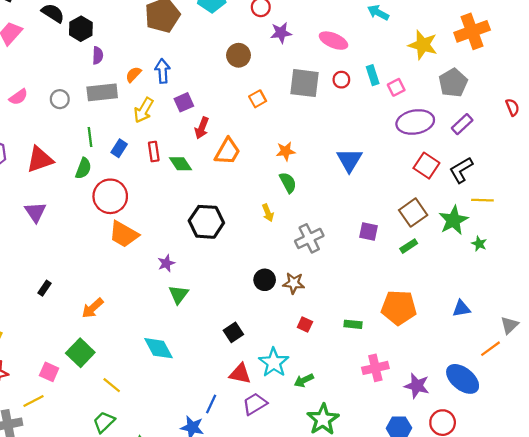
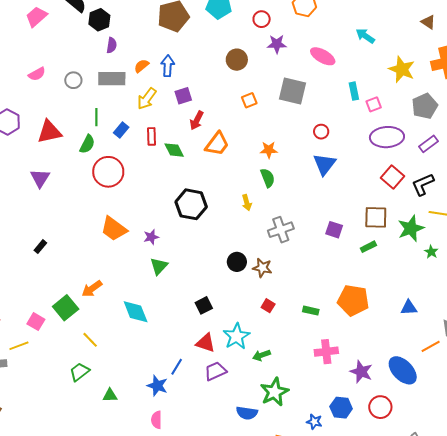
red circle: (341, 80) -> (321, 132), moved
brown square: (413, 213) -> (376, 217), turned 30
orange trapezoid: (124, 234) -> (114, 229), moved
orange arrow: (93, 308) -> (92, 289), moved

